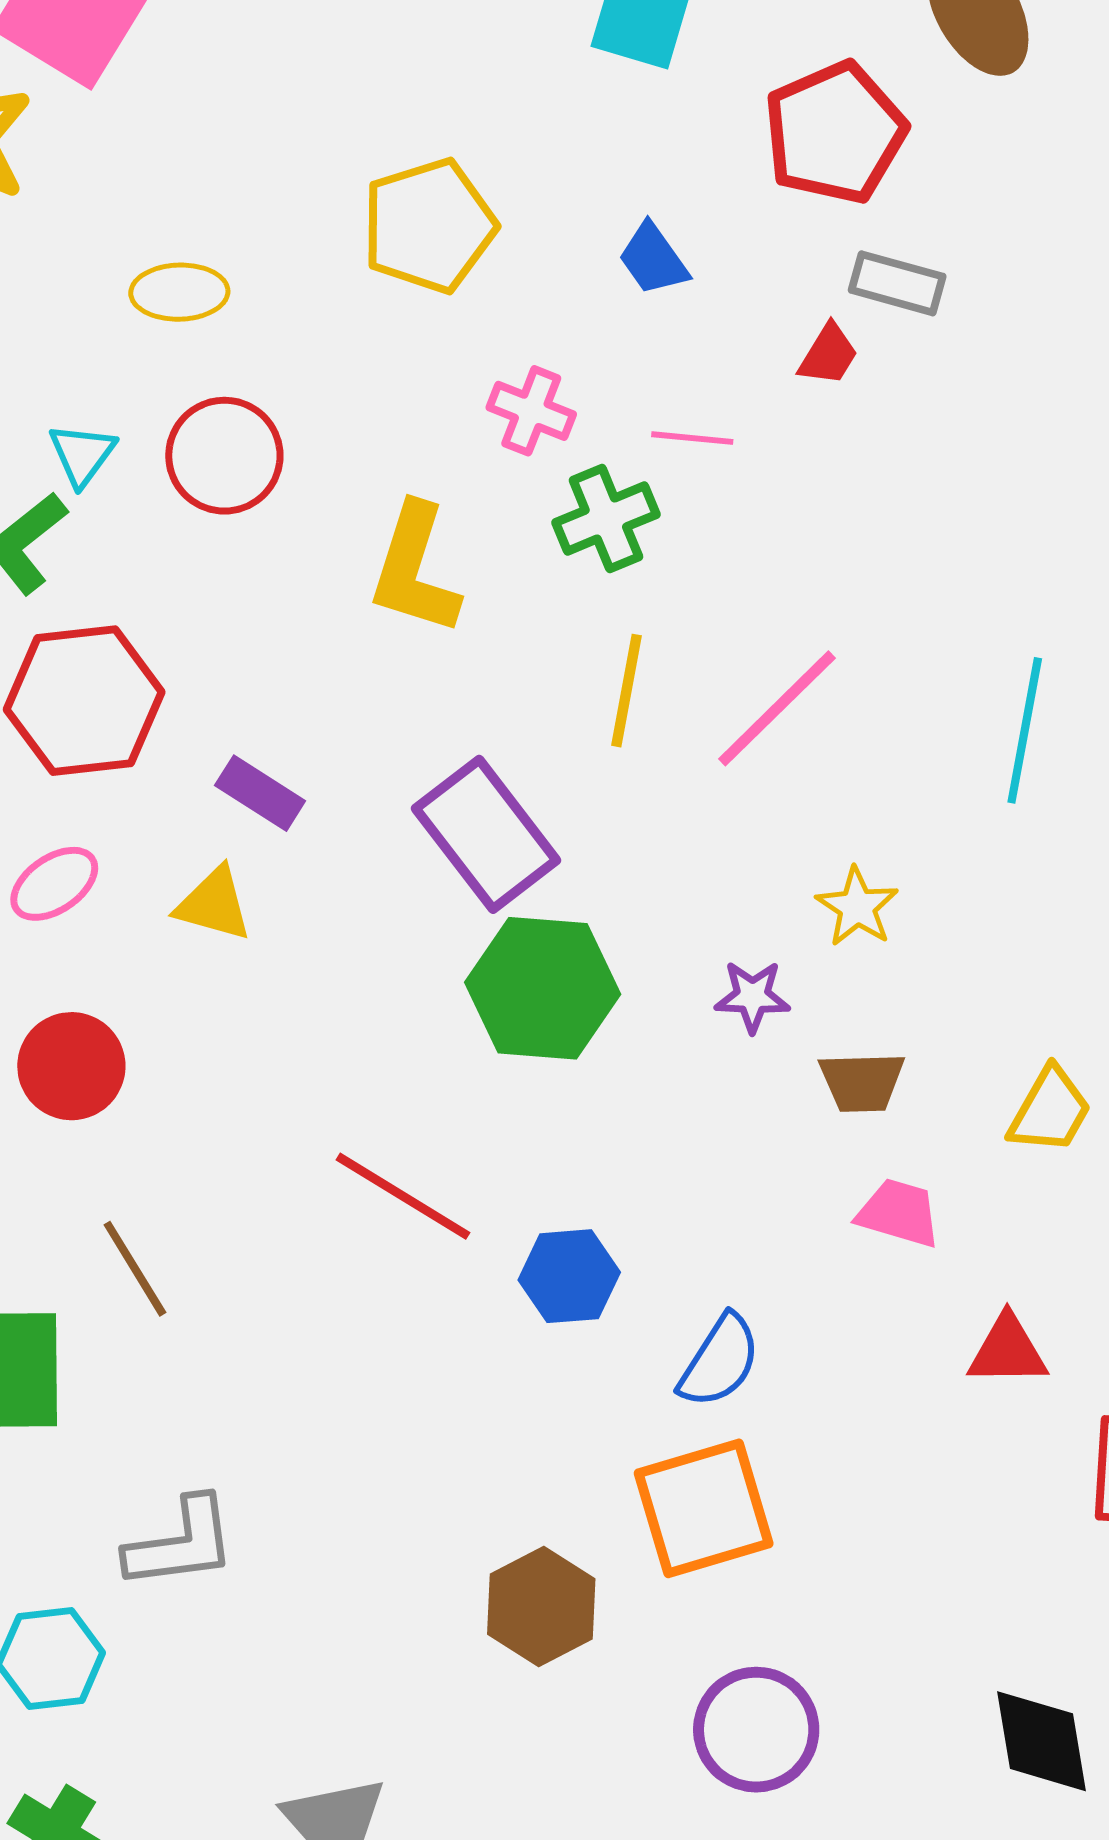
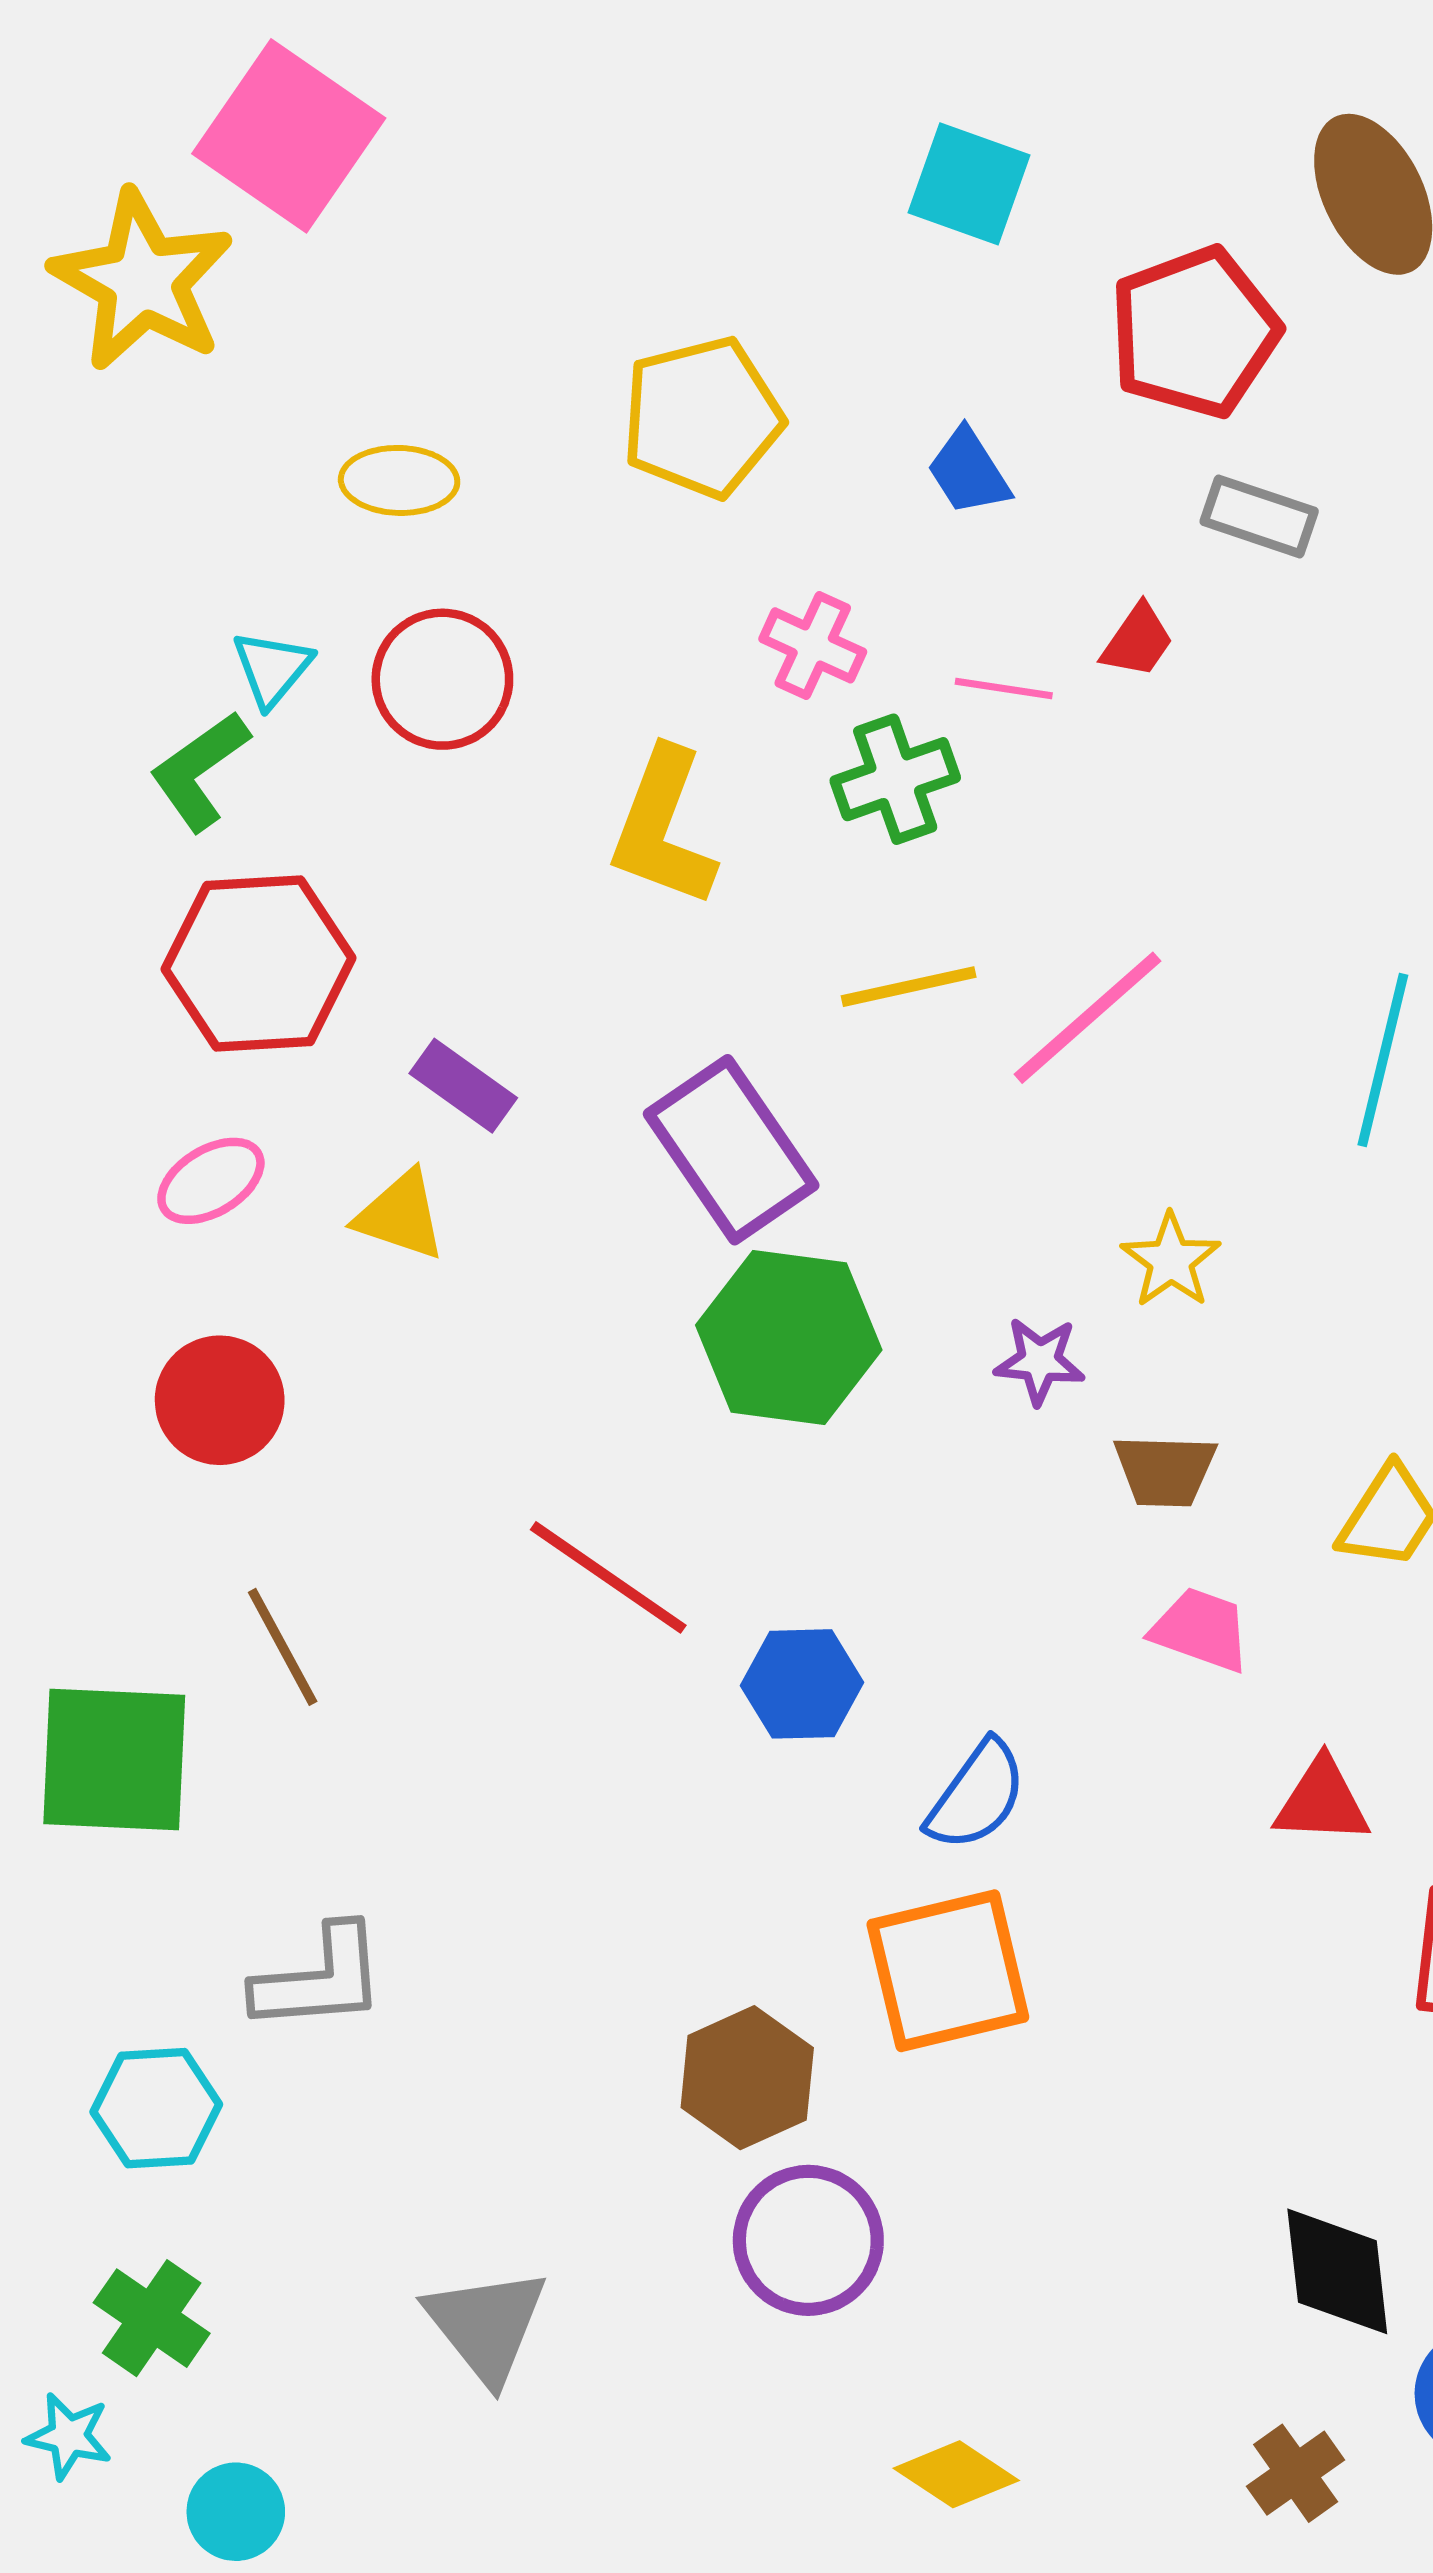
red trapezoid: (828, 355) -> (1138, 641), moved
yellow line: (627, 691) -> (909, 987), turned 64
purple circle: (756, 1730) -> (808, 2240), moved

